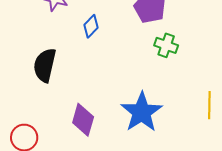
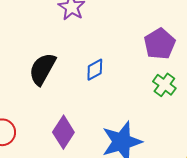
blue diamond: (91, 26) -> (95, 70), moved

